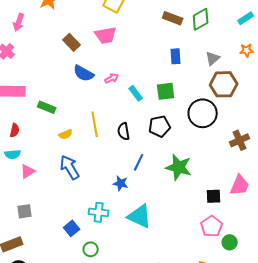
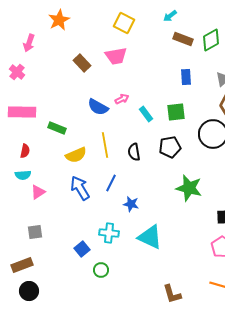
blue semicircle: (84, 73) -> (98, 107), moved
yellow semicircle: (66, 134) -> (76, 155), size x1.5
blue line: (139, 162) -> (111, 183), moved

